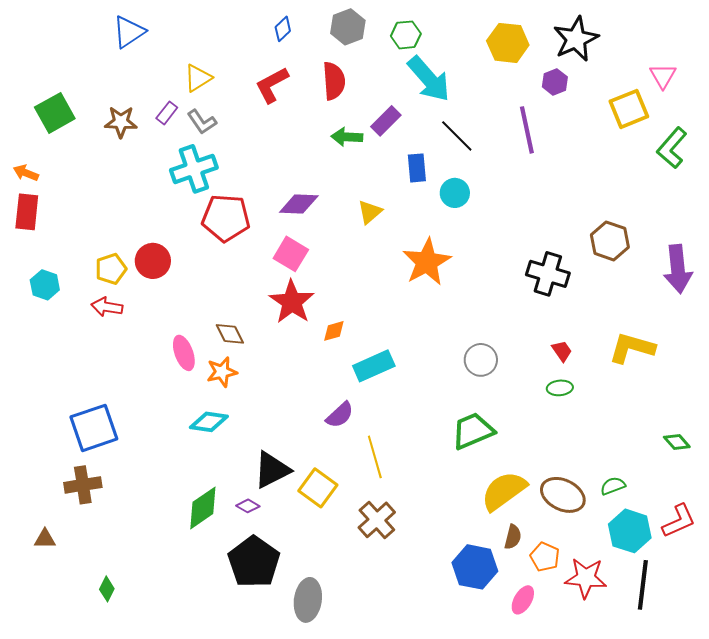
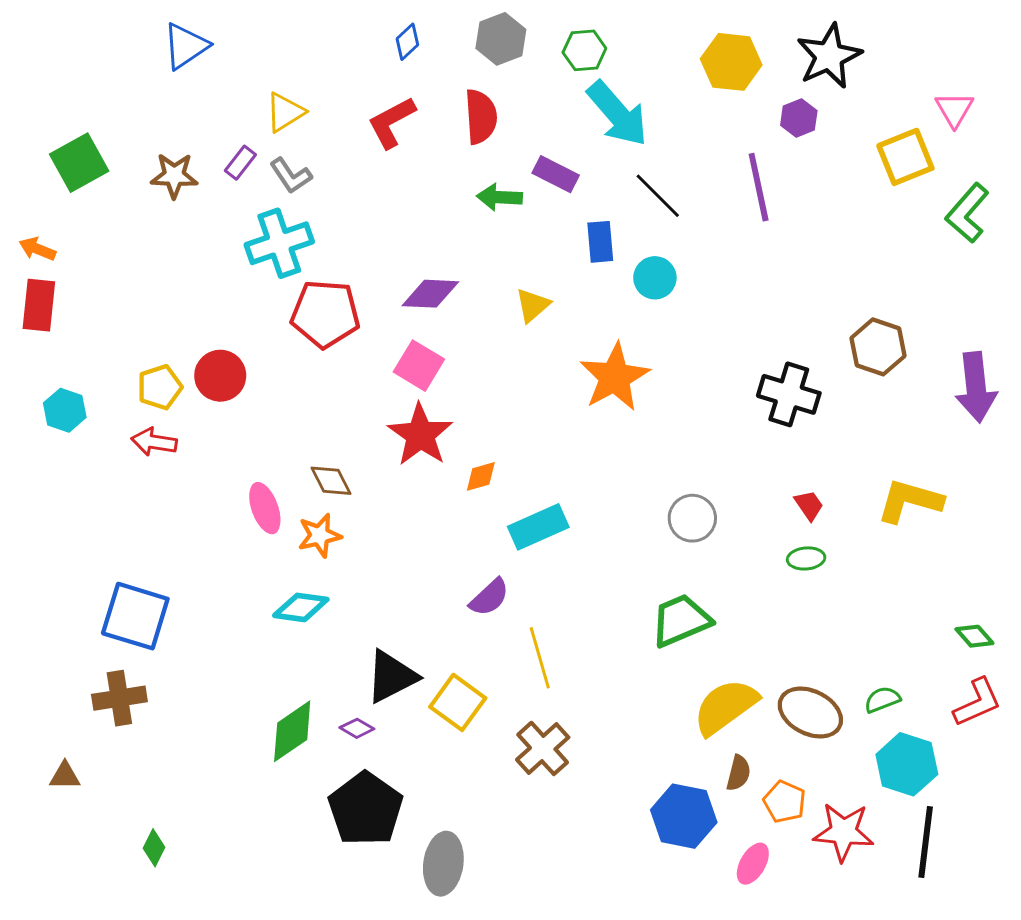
purple rectangle: (386, 121) -> (556, 174), turned 72
blue square: (94, 428) -> (135, 616), turned 36
red L-shape: (679, 521) -> (977, 702), moved

